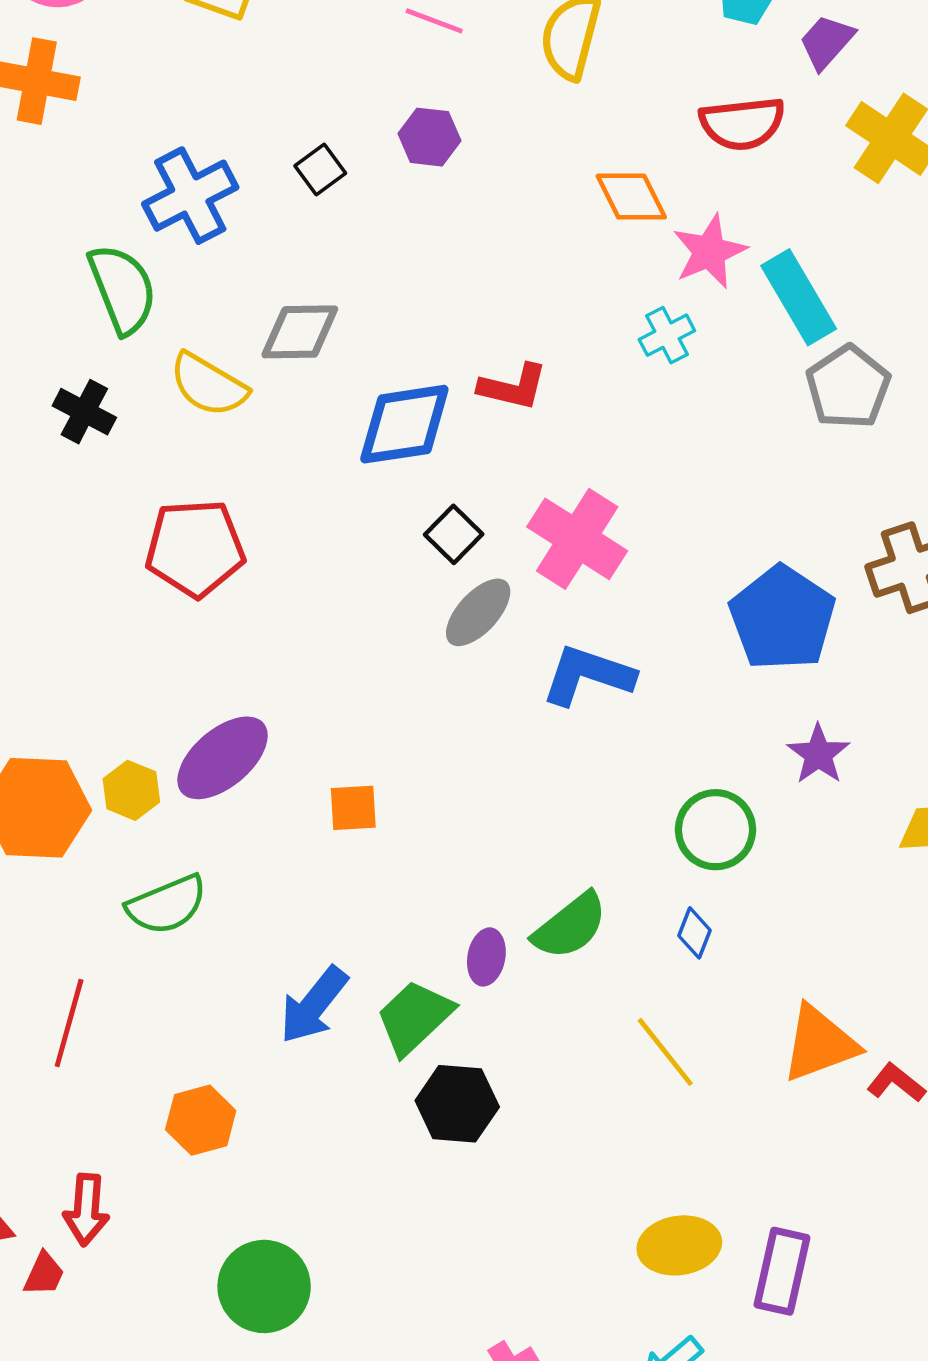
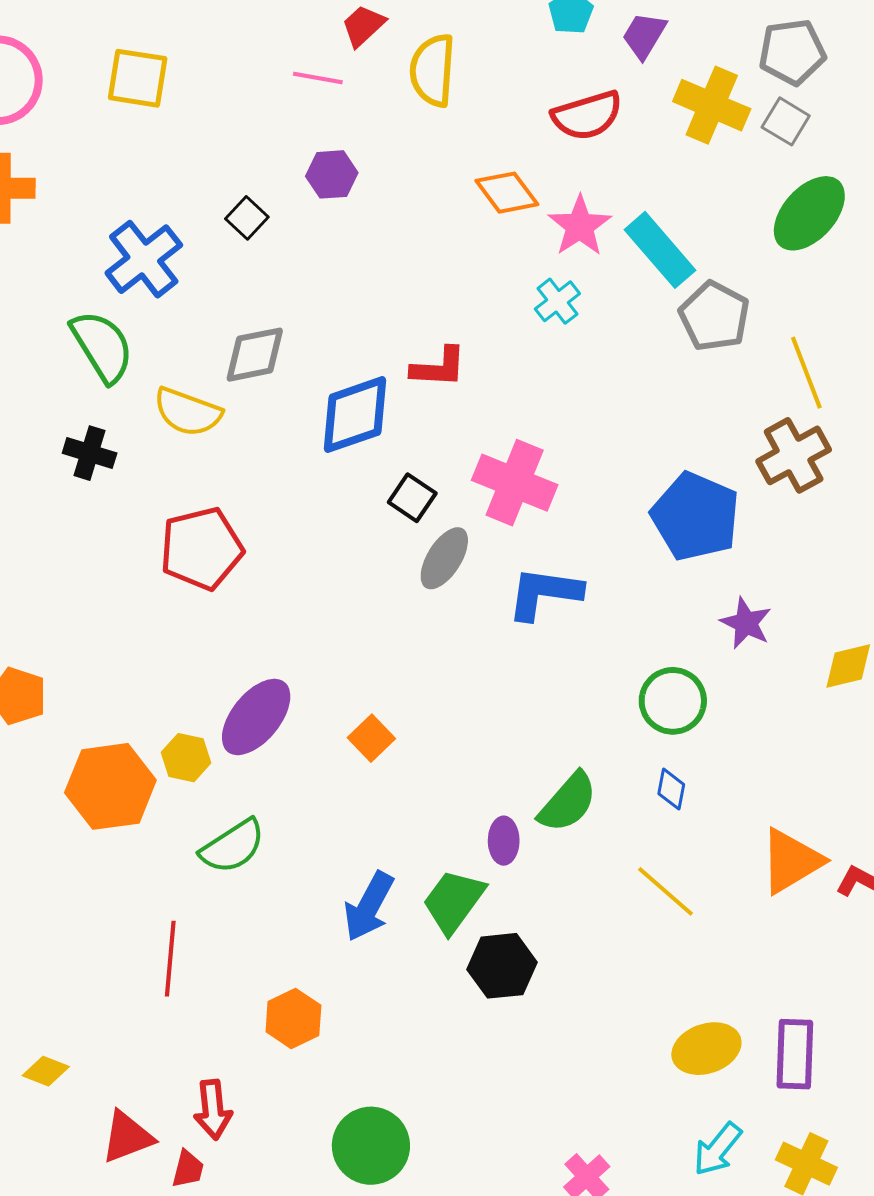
orange square: (353, 808) -> (371, 738), turned -30

